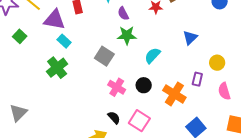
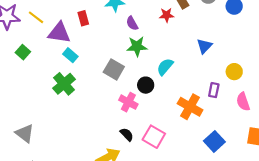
black circle: (144, 85) -> (146, 85), moved
gray triangle: (18, 113) -> (25, 133), turned -36

